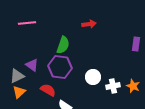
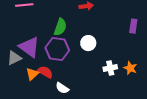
purple triangle: (32, 65) -> (29, 47), size x1.6
white circle: (93, 77) -> (88, 43), moved
orange triangle: (19, 92) -> (32, 74), moved

